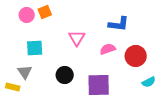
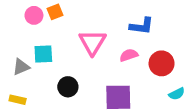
pink triangle: (77, 38) -> (92, 42), size x1.4
gray triangle: (25, 72) -> (21, 67), moved, turned 42
black circle: (65, 75) -> (68, 87), moved

